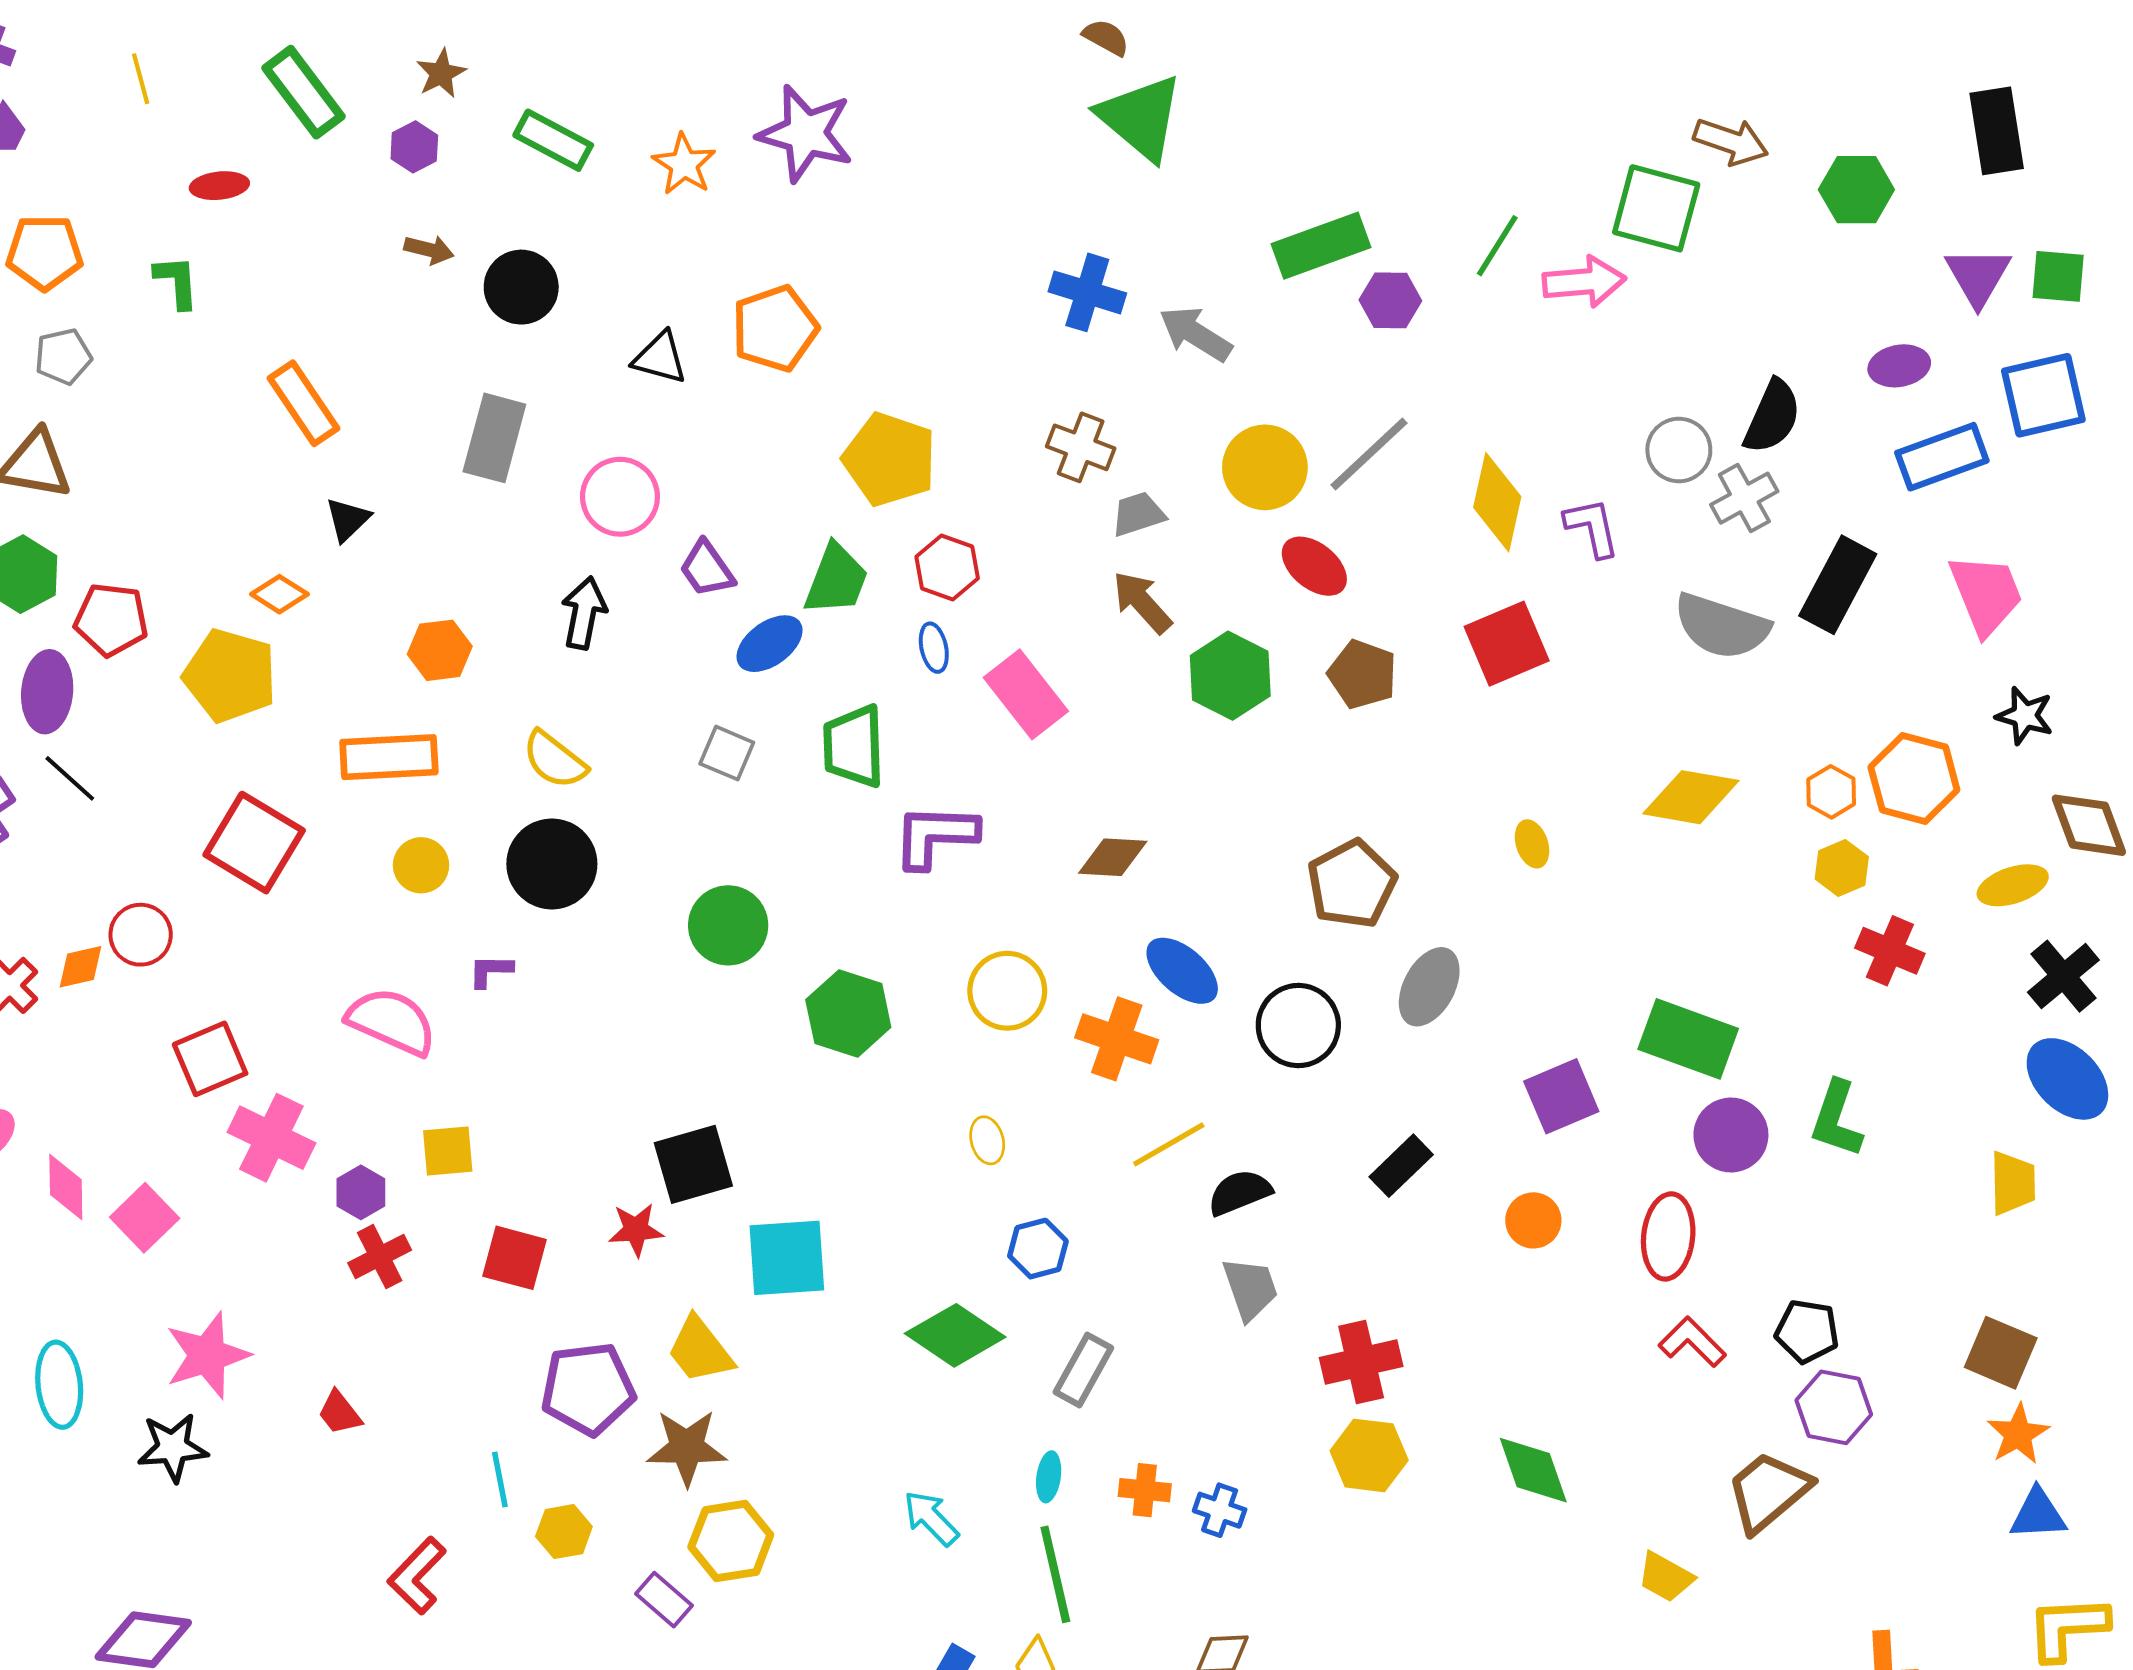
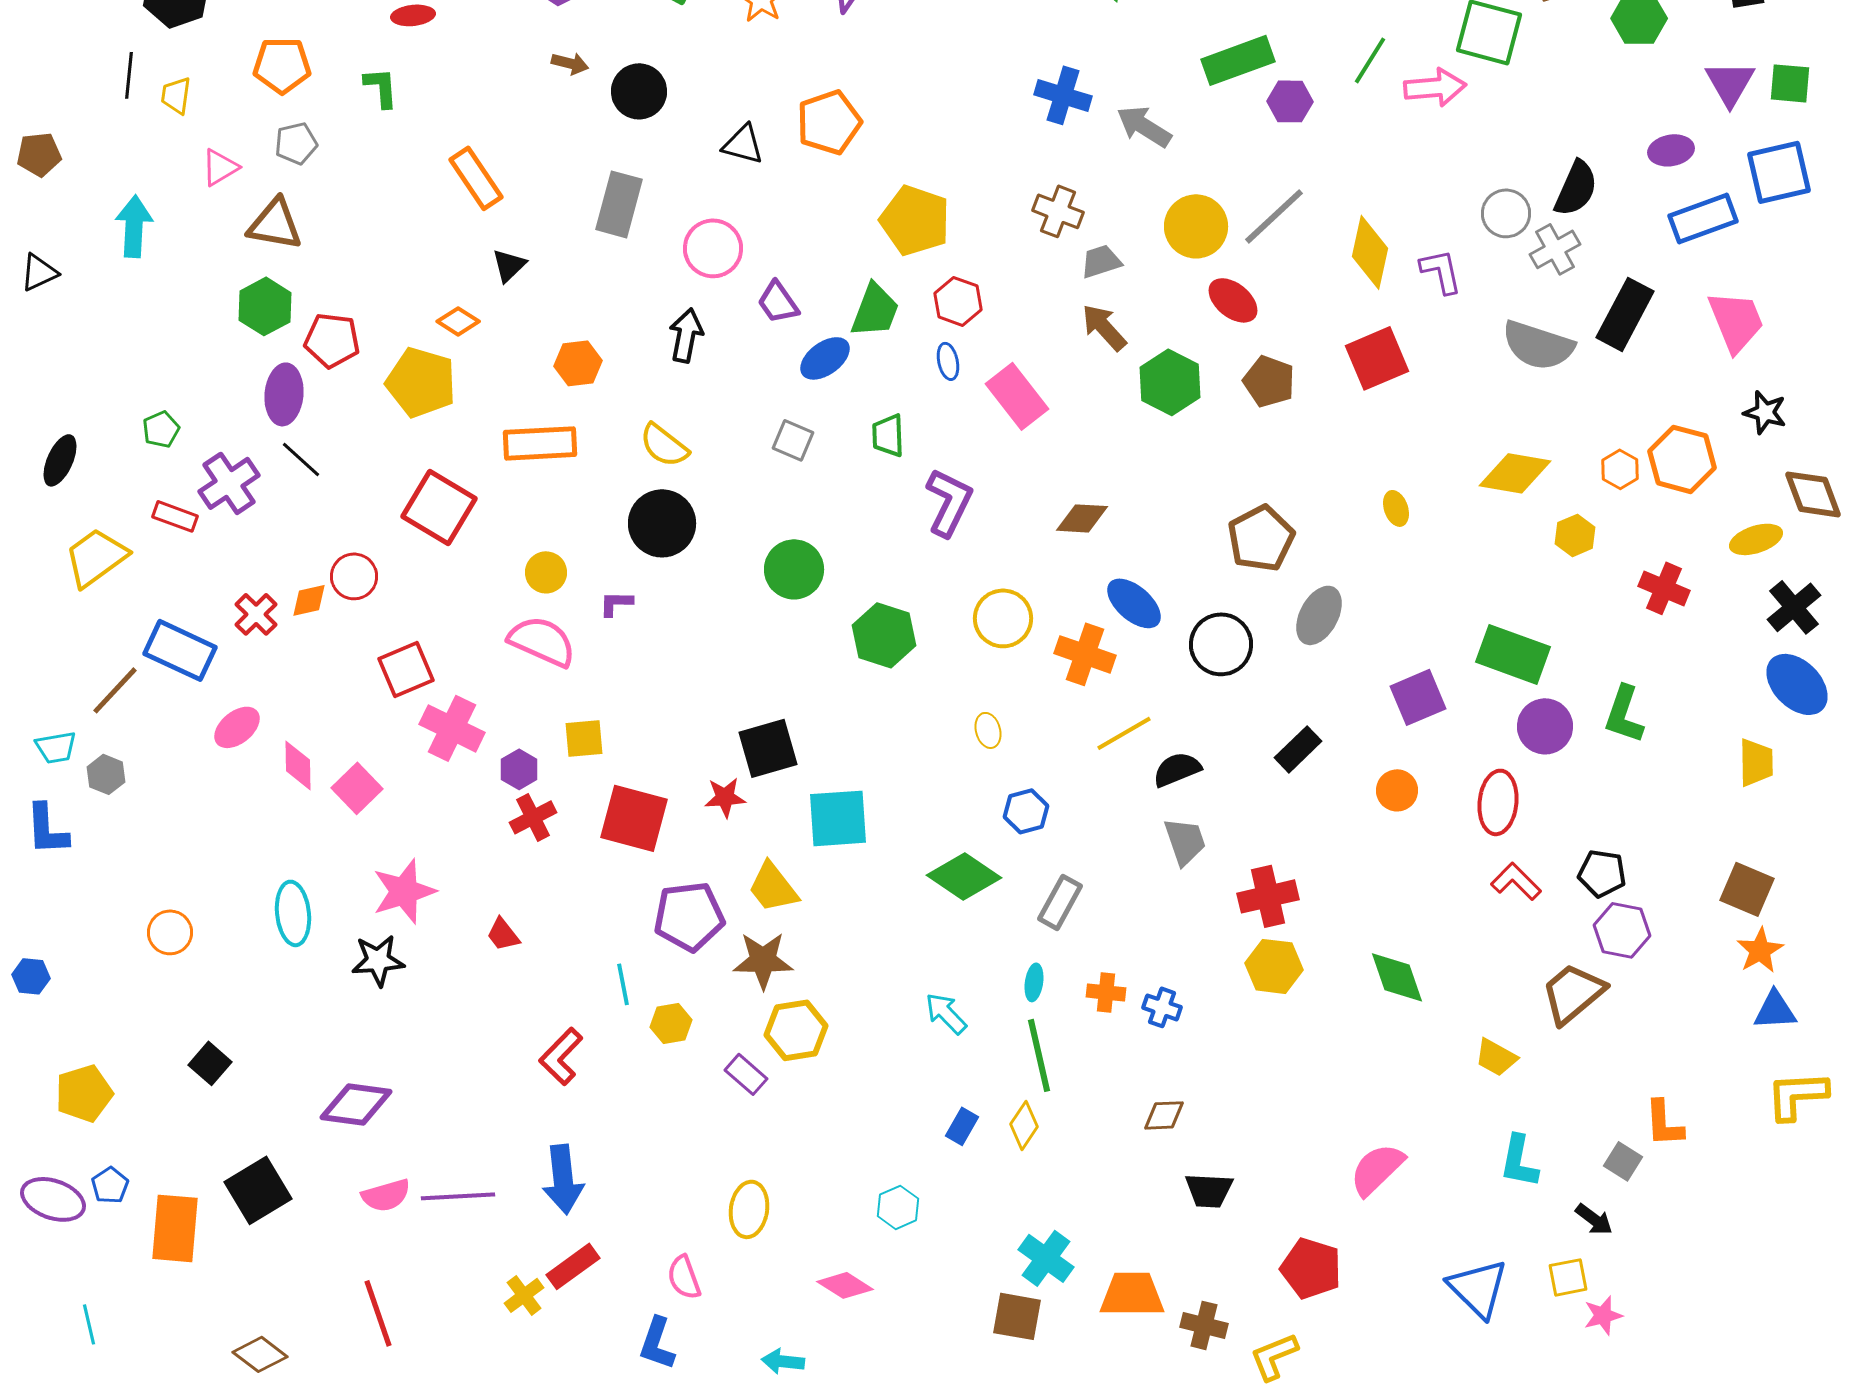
green trapezoid: (854, 746) -> (888, 435), size x0.7
purple L-shape: (935, 836) -> (949, 502), turned 114
yellow circle: (421, 865) -> (546, 572), moved
yellow hexagon: (1842, 868) -> (1575, 535), moved
red square: (514, 1258) -> (634, 818), size x1.4

